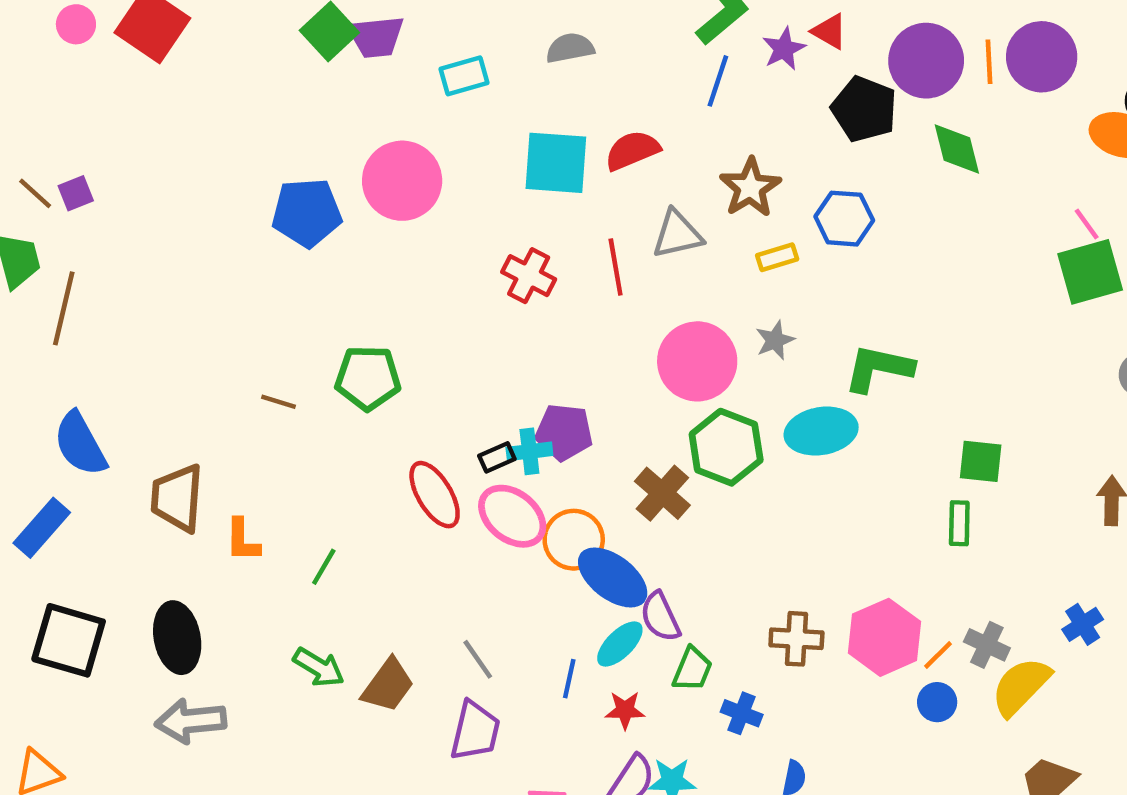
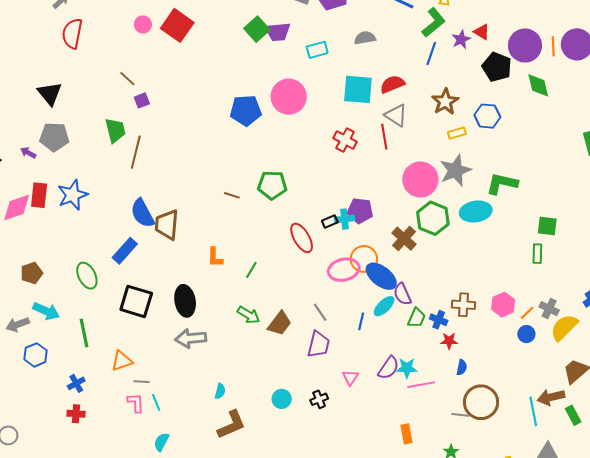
brown line: (35, 193) -> (127, 79), moved
gray triangle: (677, 234) -> (396, 115), moved, turned 45
gray star: (775, 340) -> (455, 170), size x1.8
brown trapezoid: (177, 498) -> (167, 225), moved
pink ellipse: (512, 516) -> (344, 270), moved, turned -52
pink hexagon: (885, 637) -> (503, 305), size x0.7
red star: (625, 710) -> (449, 341), moved
blue cross: (742, 713) -> (439, 320), moved

